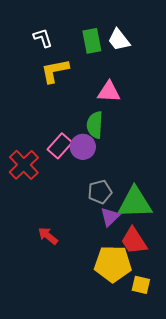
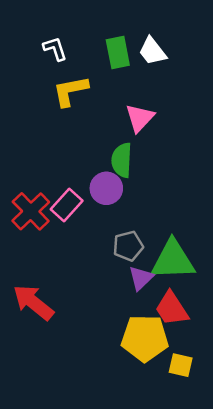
pink triangle: (109, 92) -> (140, 118), turned -50
pink rectangle: (60, 146) -> (67, 205), moved
red arrow: (48, 236) -> (33, 302), moved, size x1.6

